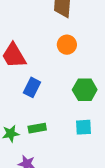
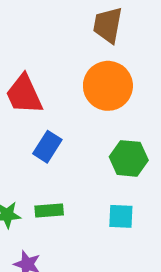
orange circle: (67, 45) -> (108, 86), size x1.6

